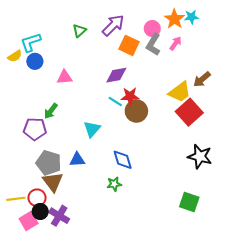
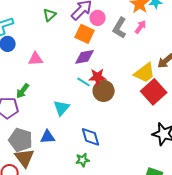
pink circle: (152, 29) -> (98, 18), moved
orange square: (129, 45) -> (85, 34), moved

